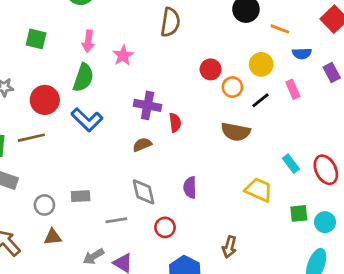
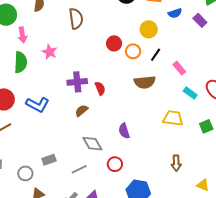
pink arrow: (88, 41) -> (22, 35), moved
green semicircle: (83, 78) -> (21, 62), moved
pink rectangle: (293, 89) -> (179, 68), moved
brown arrow: (229, 247) -> (176, 163), moved

